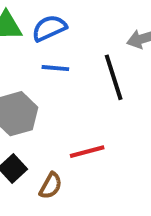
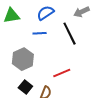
blue semicircle: (49, 28) -> (45, 13), moved

